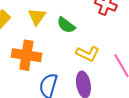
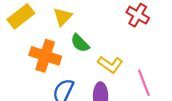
green semicircle: (66, 25) -> (80, 43), moved

